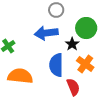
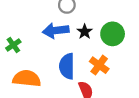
green circle: (86, 28) -> (113, 34), moved
black star: (72, 44) -> (85, 32), moved

